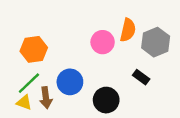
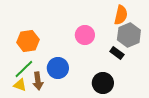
orange semicircle: (128, 30) -> (121, 15), moved
black rectangle: (141, 77) -> (117, 53), moved
black circle: (106, 100) -> (103, 83), moved

